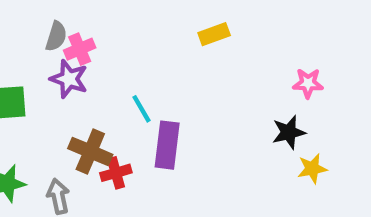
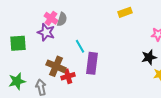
yellow rectangle: (214, 34) -> (125, 12), moved
gray semicircle: (56, 36) -> (62, 19), moved
pink cross: (80, 49) -> (51, 18), turned -32

